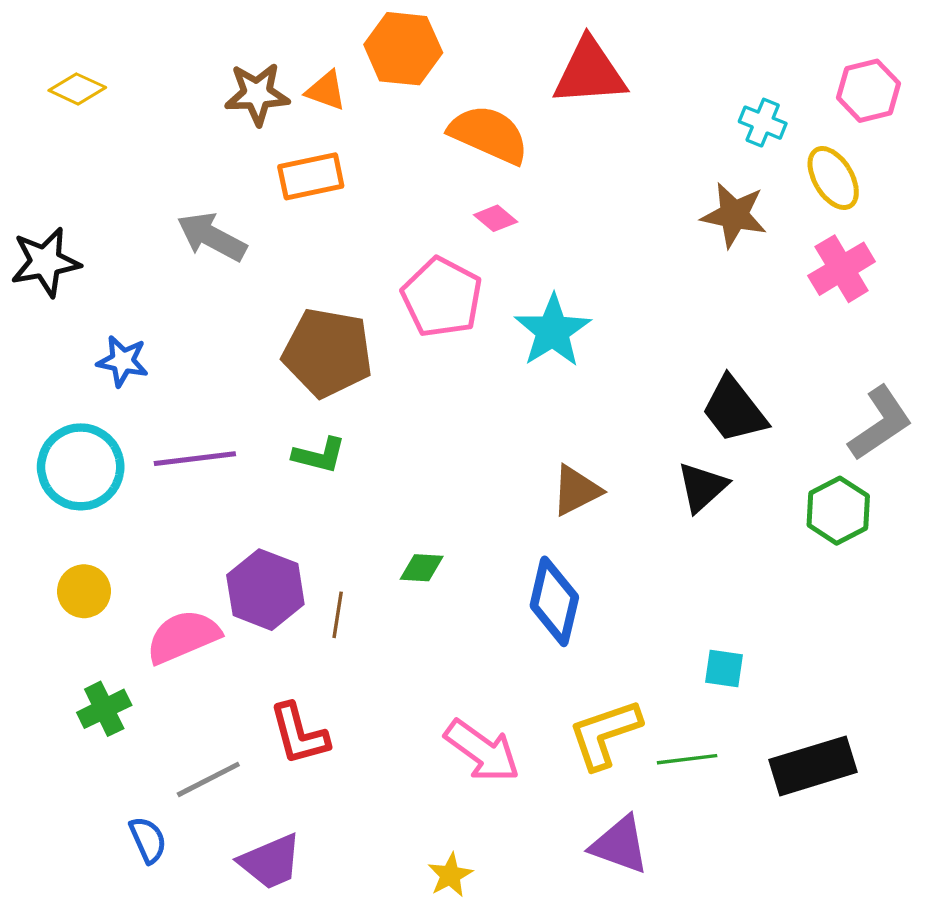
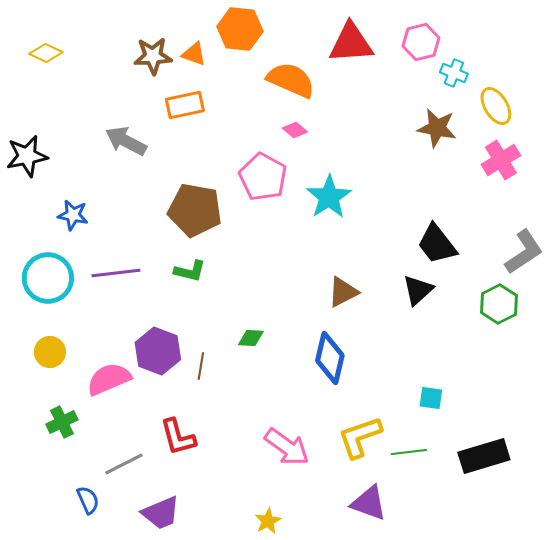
pink hexagon: (868, 91) -> (421, 42), moved

